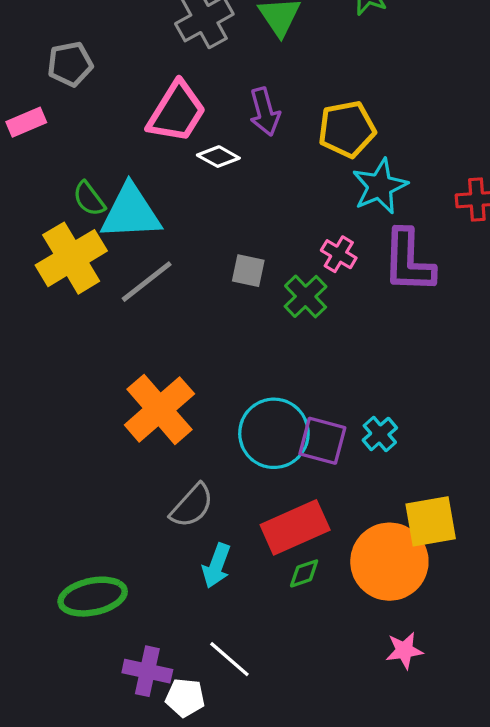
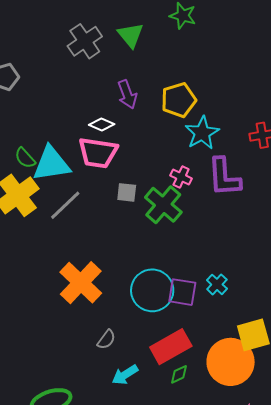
pink trapezoid: (177, 112) -> (98, 153), moved, turned 72
green cross: (306, 296) -> (163, 205), size x1.4
gray semicircle: (192, 506) -> (106, 340), size x0.7
cyan arrow: (216, 566) -> (125, 375), turned 44

